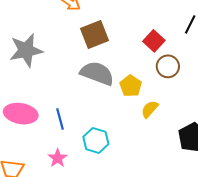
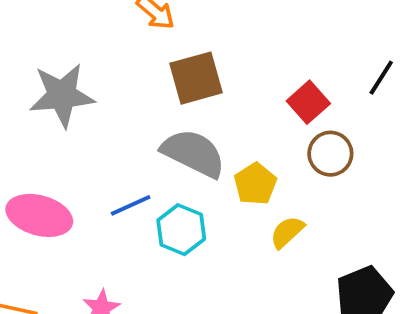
blue line: (60, 119) -> (131, 205), moved, turned 75
cyan hexagon: (96, 140) -> (181, 230), moved

